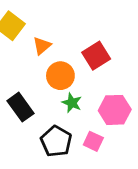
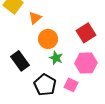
red square: (96, 56) -> (86, 33), moved

